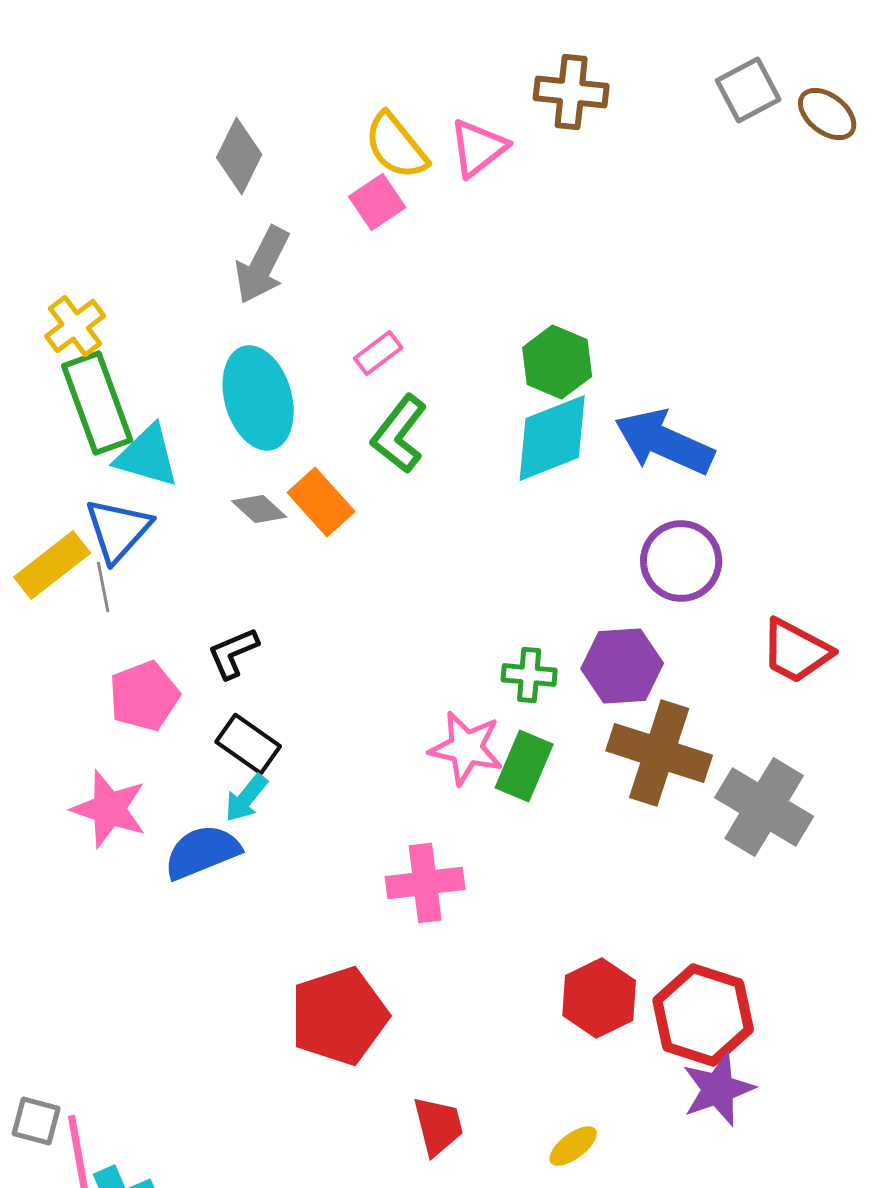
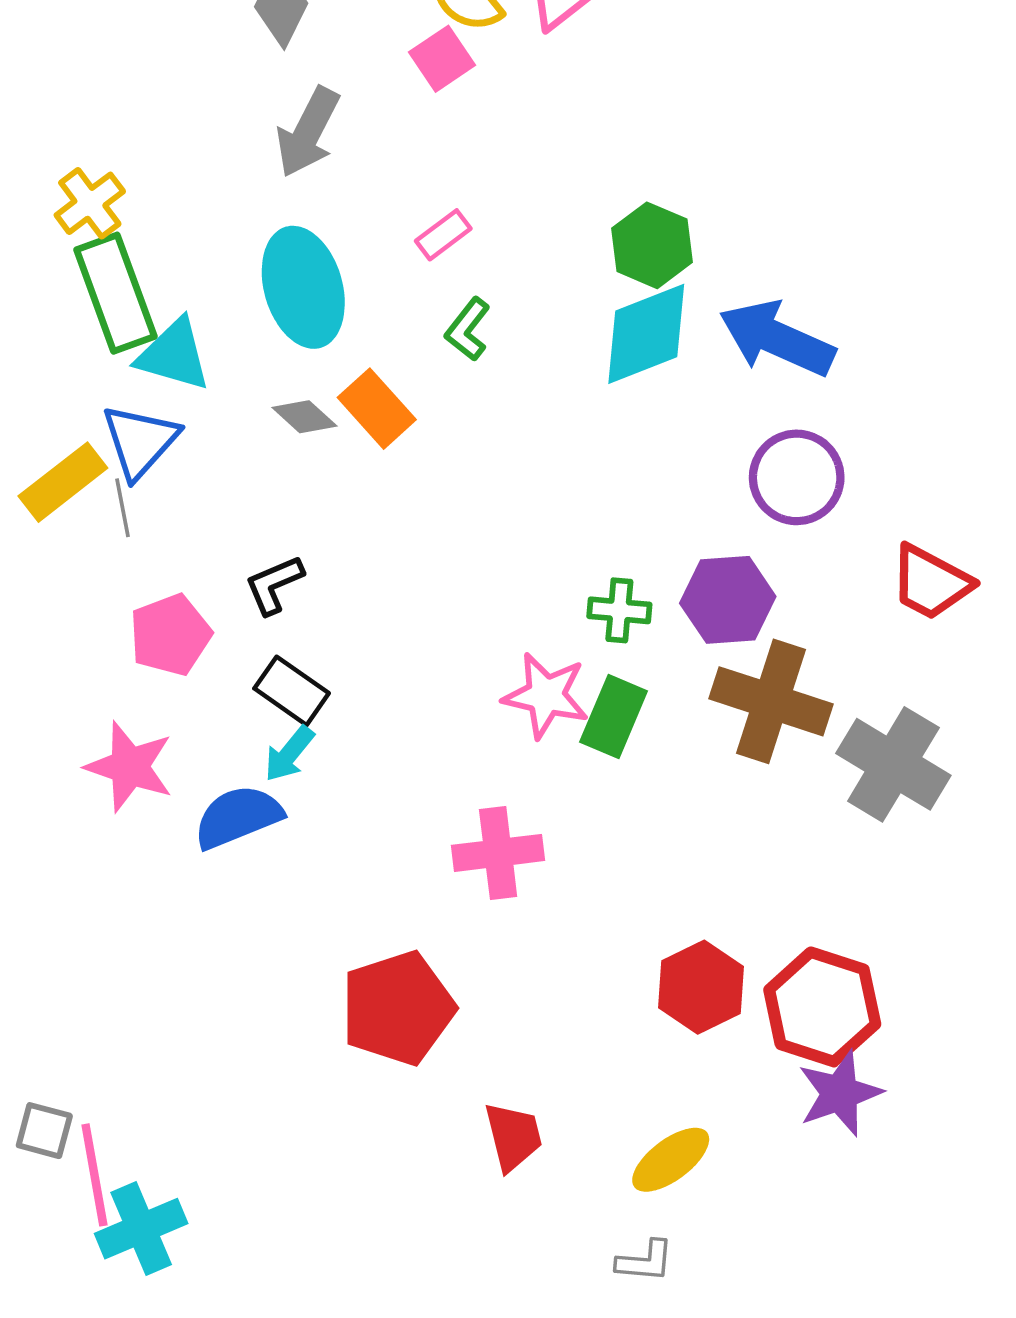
green L-shape: (399, 434) -> (468, 329), size x0.7
yellow ellipse: (573, 1146) -> (671, 1160), size x1.4

